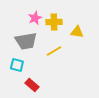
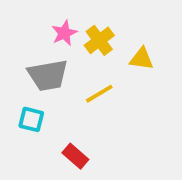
yellow cross: (54, 22) -> (99, 40), turned -35
red rectangle: (32, 85) -> (75, 156), moved

